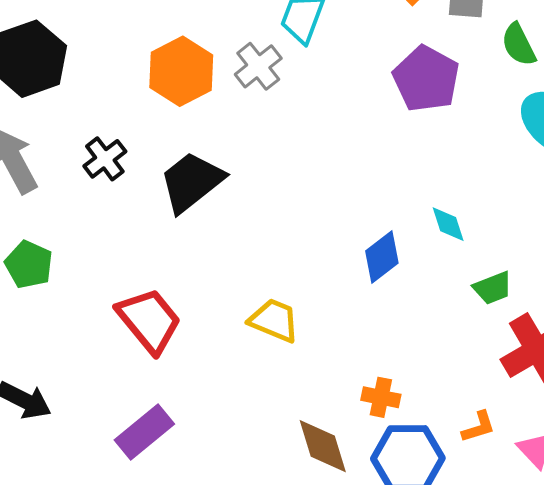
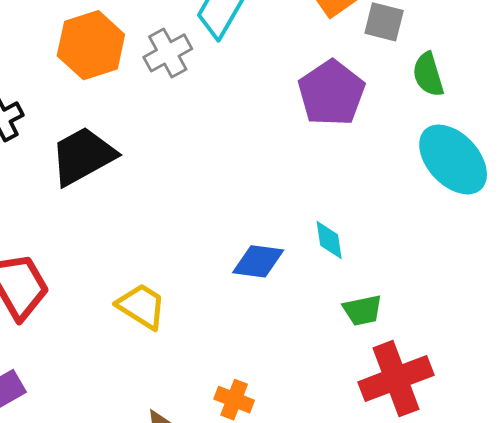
blue diamond: (382, 257) -> (258, 261), turned 36

